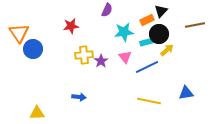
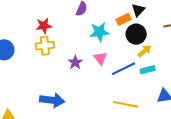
cyan rectangle: (147, 42) -> (148, 70), moved
yellow cross: (84, 55) -> (45, 46), moved
blue arrow: (79, 97) -> (52, 100), size x1.6

